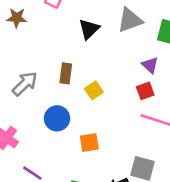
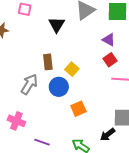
gray arrow: (25, 84) -> (29, 84), moved
blue circle: (57, 118) -> (59, 87), moved

